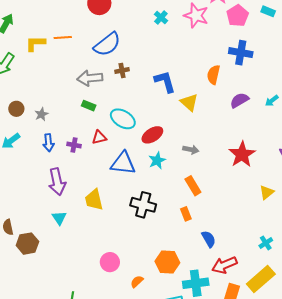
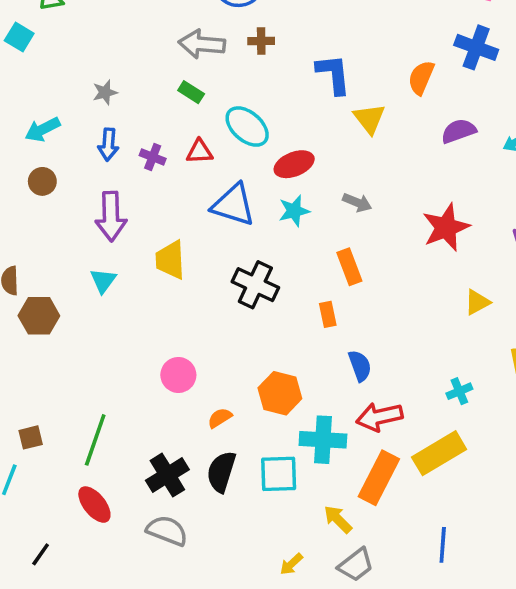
brown circle: (16, 109) -> (42, 181), moved

